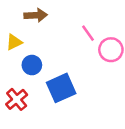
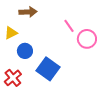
blue square: (61, 88) -> (48, 69), turned -30

